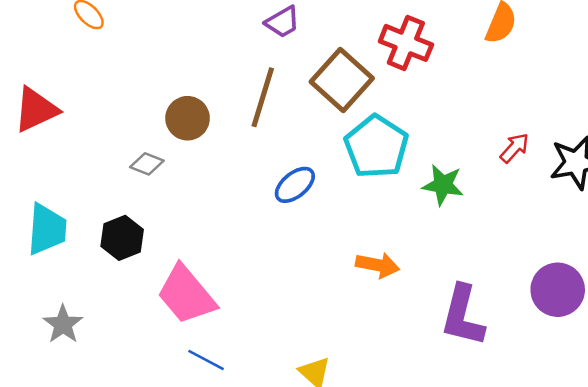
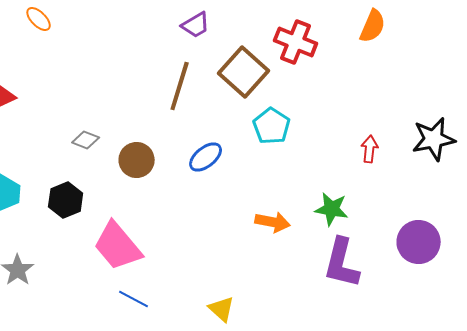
brown circle: (188, 118) -> (137, 160), moved
cyan pentagon: (376, 147) -> (272, 126), size x0.7
red arrow: (514, 148) -> (370, 149), moved, turned -36
green star: (443, 185) -> (332, 209), moved

